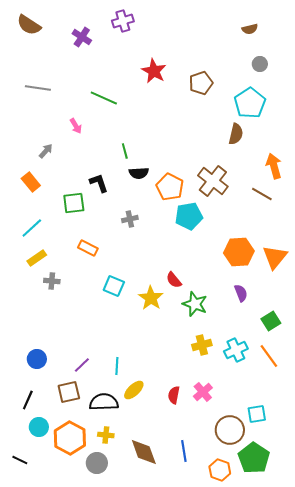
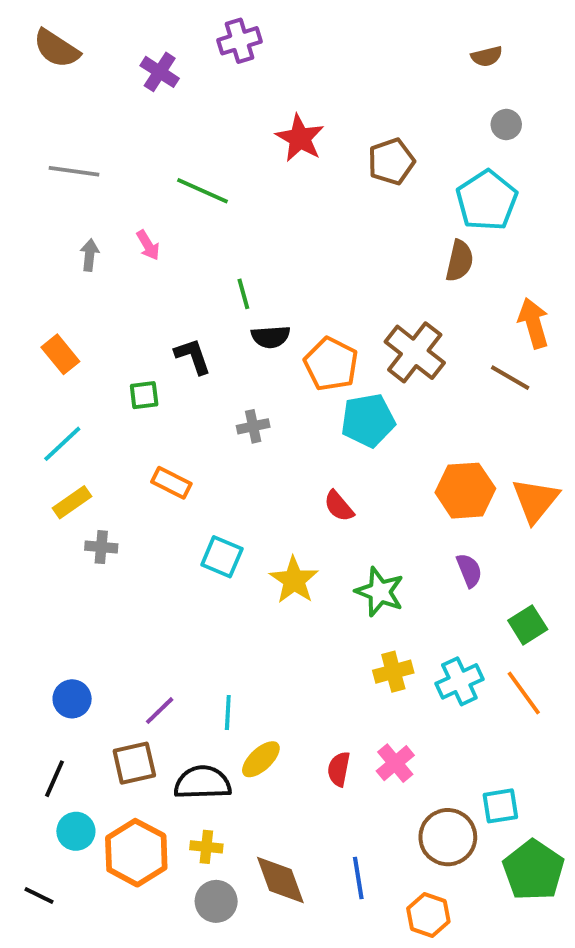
gray arrow: (46, 151) -> (90, 255), moved, turned -35
green square: (74, 203) -> (144, 395), size x0.7
red semicircle: (174, 280) -> (339, 506), moved
green pentagon: (254, 458) -> (533, 870), moved
gray circle: (97, 463) -> (216, 901), moved

